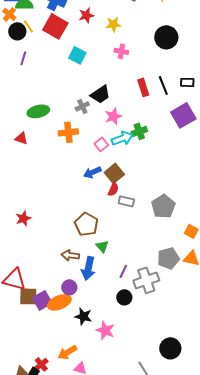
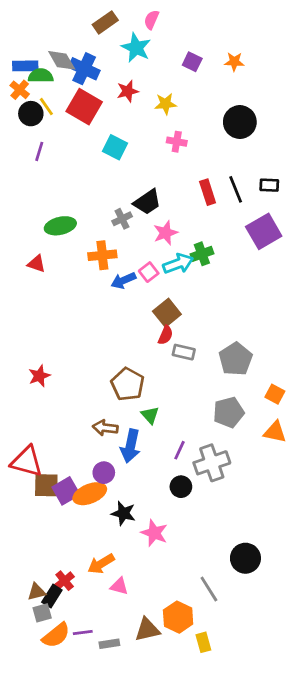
blue arrow: (92, 172) -> (123, 280), moved
gray pentagon: (168, 258) -> (229, 412), moved

